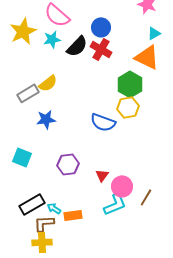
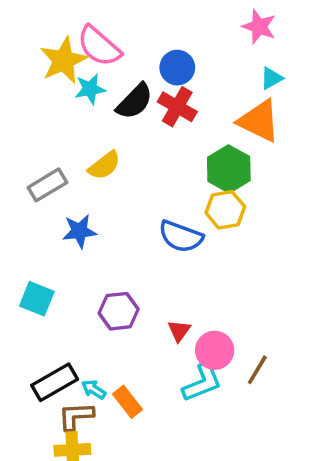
yellow star: (23, 31) -> (63, 60), moved
yellow semicircle: (48, 83) -> (104, 165), moved
orange rectangle: (73, 215) -> (127, 402), turned 60

